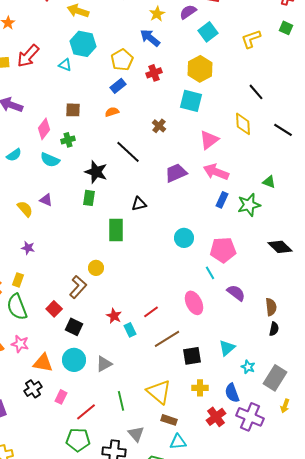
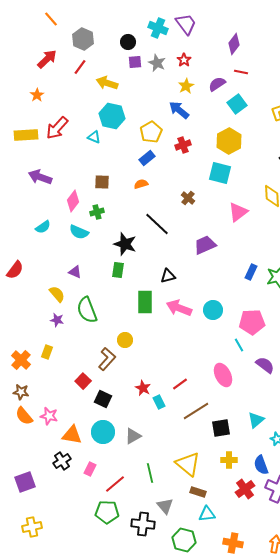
pink arrow: (216, 172) -> (179, 308), moved
yellow semicircle: (25, 209) -> (57, 294), moved
green semicircle: (17, 307) -> (87, 310), moved

